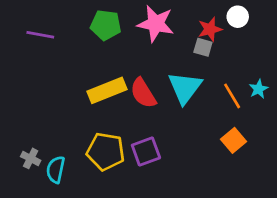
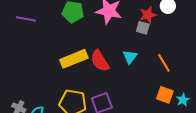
cyan triangle: (185, 88) -> (130, 57), size x0.6
cyan star: (259, 89) -> (183, 100), moved
orange square: (234, 140) -> (165, 95), turned -30

